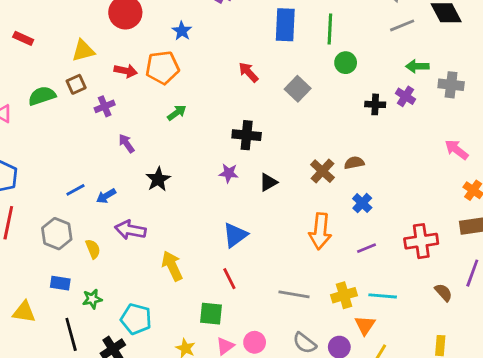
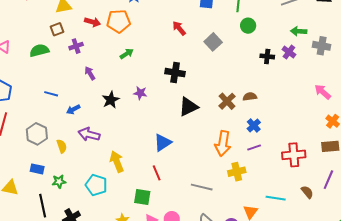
green semicircle: (42, 96) -> (39, 50), moved
purple star: (229, 173) -> (140, 93), moved
black triangle: (268, 182) -> (188, 107), size x1.5
blue line: (75, 190) -> (51, 94), moved, turned 40
purple line: (367, 248) -> (254, 147), moved
yellow cross: (344, 295) -> (237, 172), moved
cyan line: (383, 296) -> (276, 198), moved
cyan pentagon: (136, 319) -> (96, 185), moved

